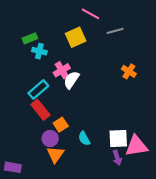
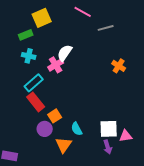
yellow square: (76, 37) -> (42, 18), moved
cyan cross: (39, 51) -> (29, 56), moved
white semicircle: (71, 80) -> (65, 53), moved
pink triangle: (136, 146) -> (126, 136), size x0.6
orange triangle: (55, 154) -> (64, 145), moved

